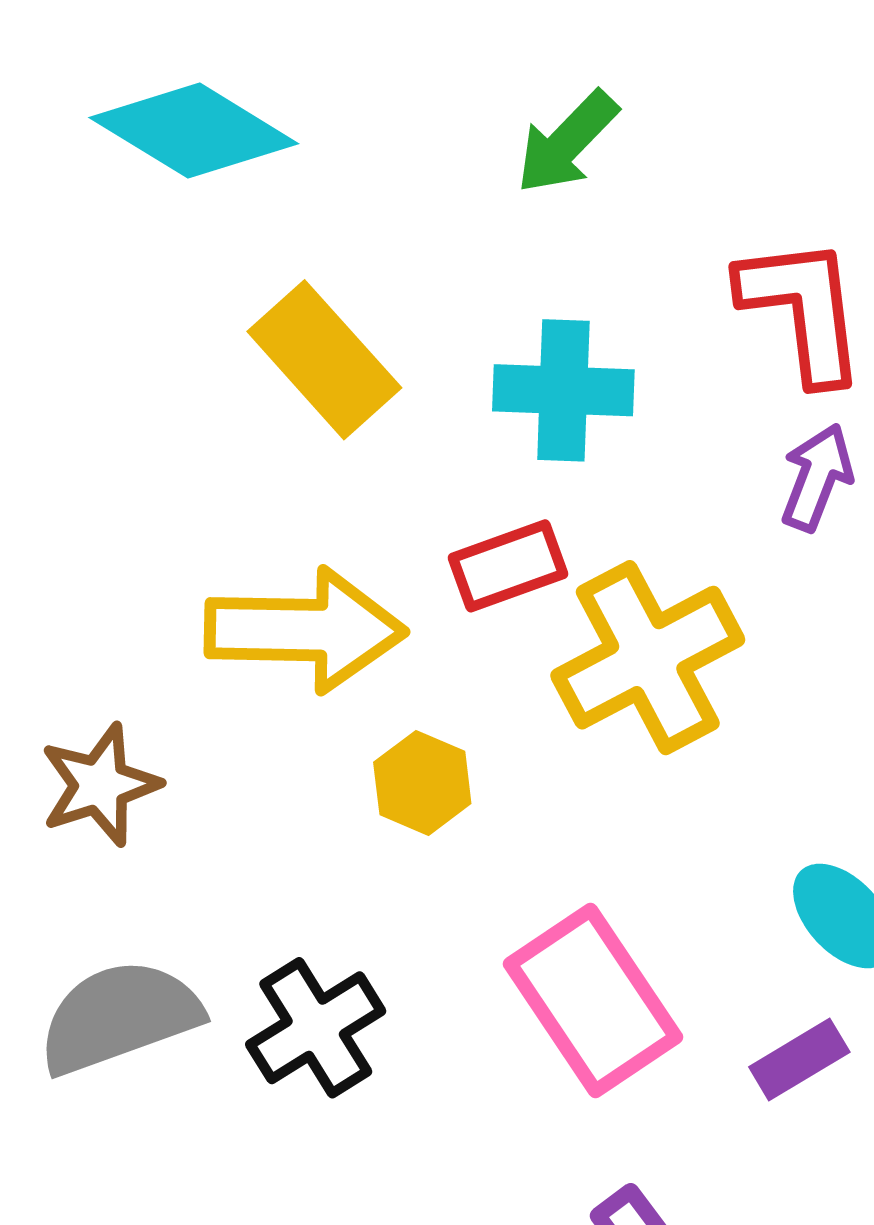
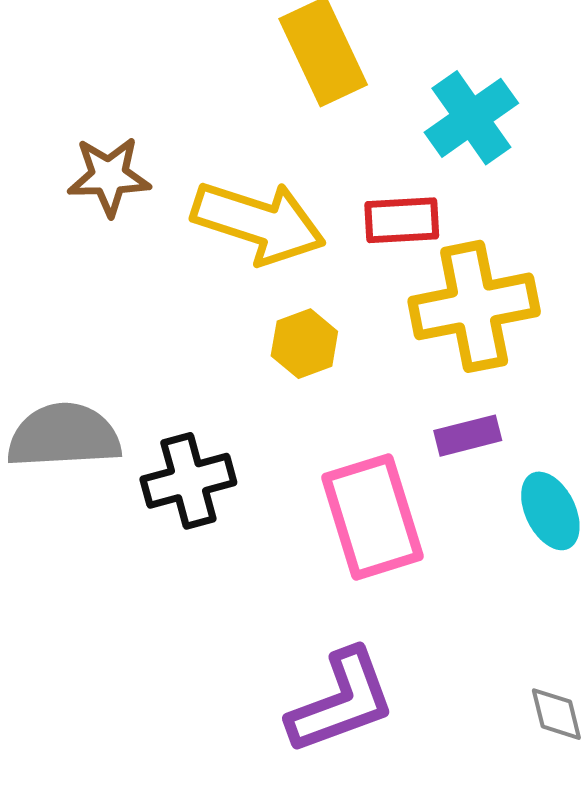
cyan cross: (563, 390) -> (471, 118), turned 36
brown star: (100, 785) -> (109, 176), moved
purple rectangle: (799, 1059) -> (468, 436), moved

